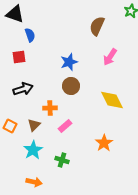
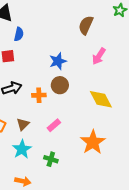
blue semicircle: (30, 35) -> (19, 34), turned 32
orange cross: (50, 108) -> (39, 95), moved
orange star: (104, 143) -> (93, 142), size x1.4

